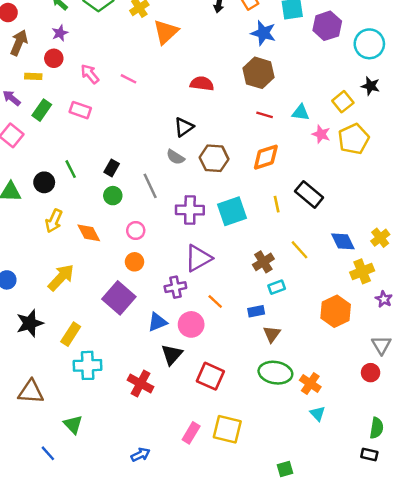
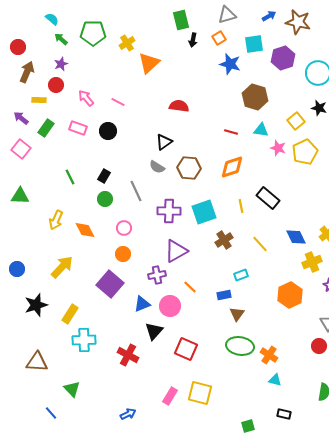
brown hexagon: (259, 73) -> (255, 97), moved
black circle: (44, 182) -> (108, 131), moved
brown cross: (263, 262) -> (224, 240), moved
cyan triangle: (318, 414) -> (275, 380), turned -32
black rectangle: (369, 455) -> (284, 414), moved

